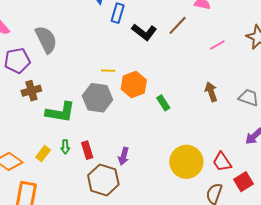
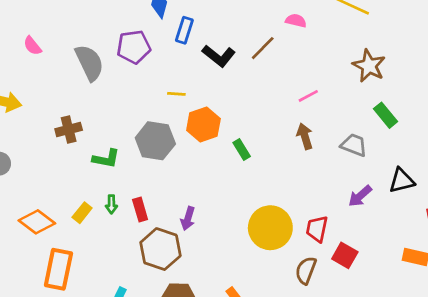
pink line: (217, 45) -> (308, 96), moved
purple pentagon: (17, 61) -> (134, 47), moved
yellow line: (108, 71) -> (176, 94), moved
green L-shape: (60, 112) -> (106, 159), size x0.7
red trapezoid: (222, 162) -> (317, 229), turned 45
red square: (244, 182) -> (345, 255), turned -30

